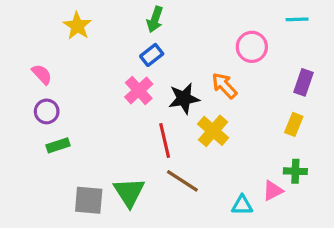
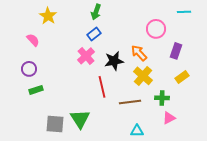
pink semicircle: (42, 74) -> (33, 40), moved
purple rectangle: (304, 82) -> (176, 51), moved
yellow rectangle: (294, 124) -> (182, 77), turned 32
yellow cross: (213, 131) -> (143, 76), moved
green cross: (295, 171) -> (162, 98), moved
brown line: (182, 181) -> (130, 102), moved, turned -40
cyan triangle: (242, 205) -> (137, 131), moved

